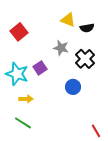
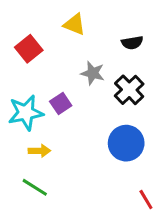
yellow triangle: (68, 20) -> (74, 24), moved
cyan star: (17, 74) -> (26, 113), turned -30
blue circle: (73, 87) -> (126, 143), moved, size x1.5

